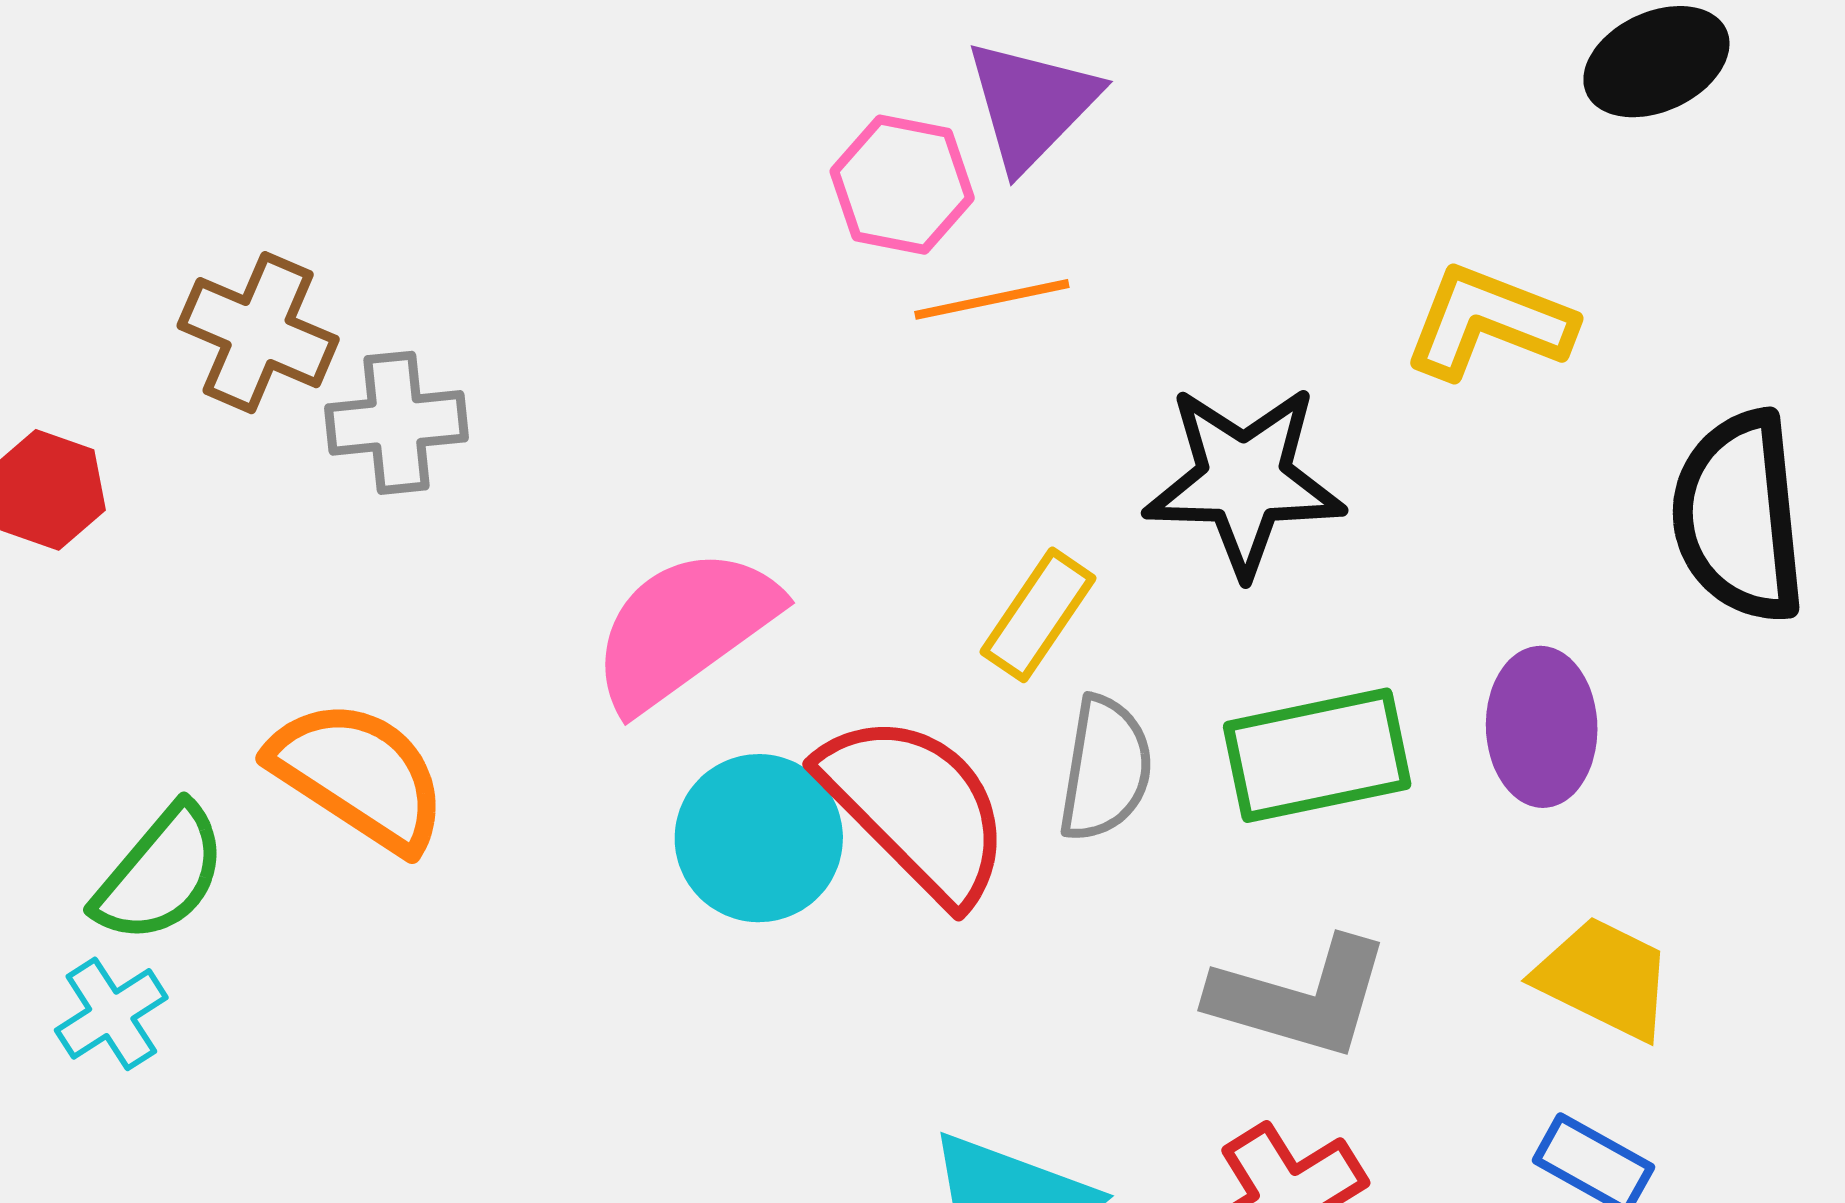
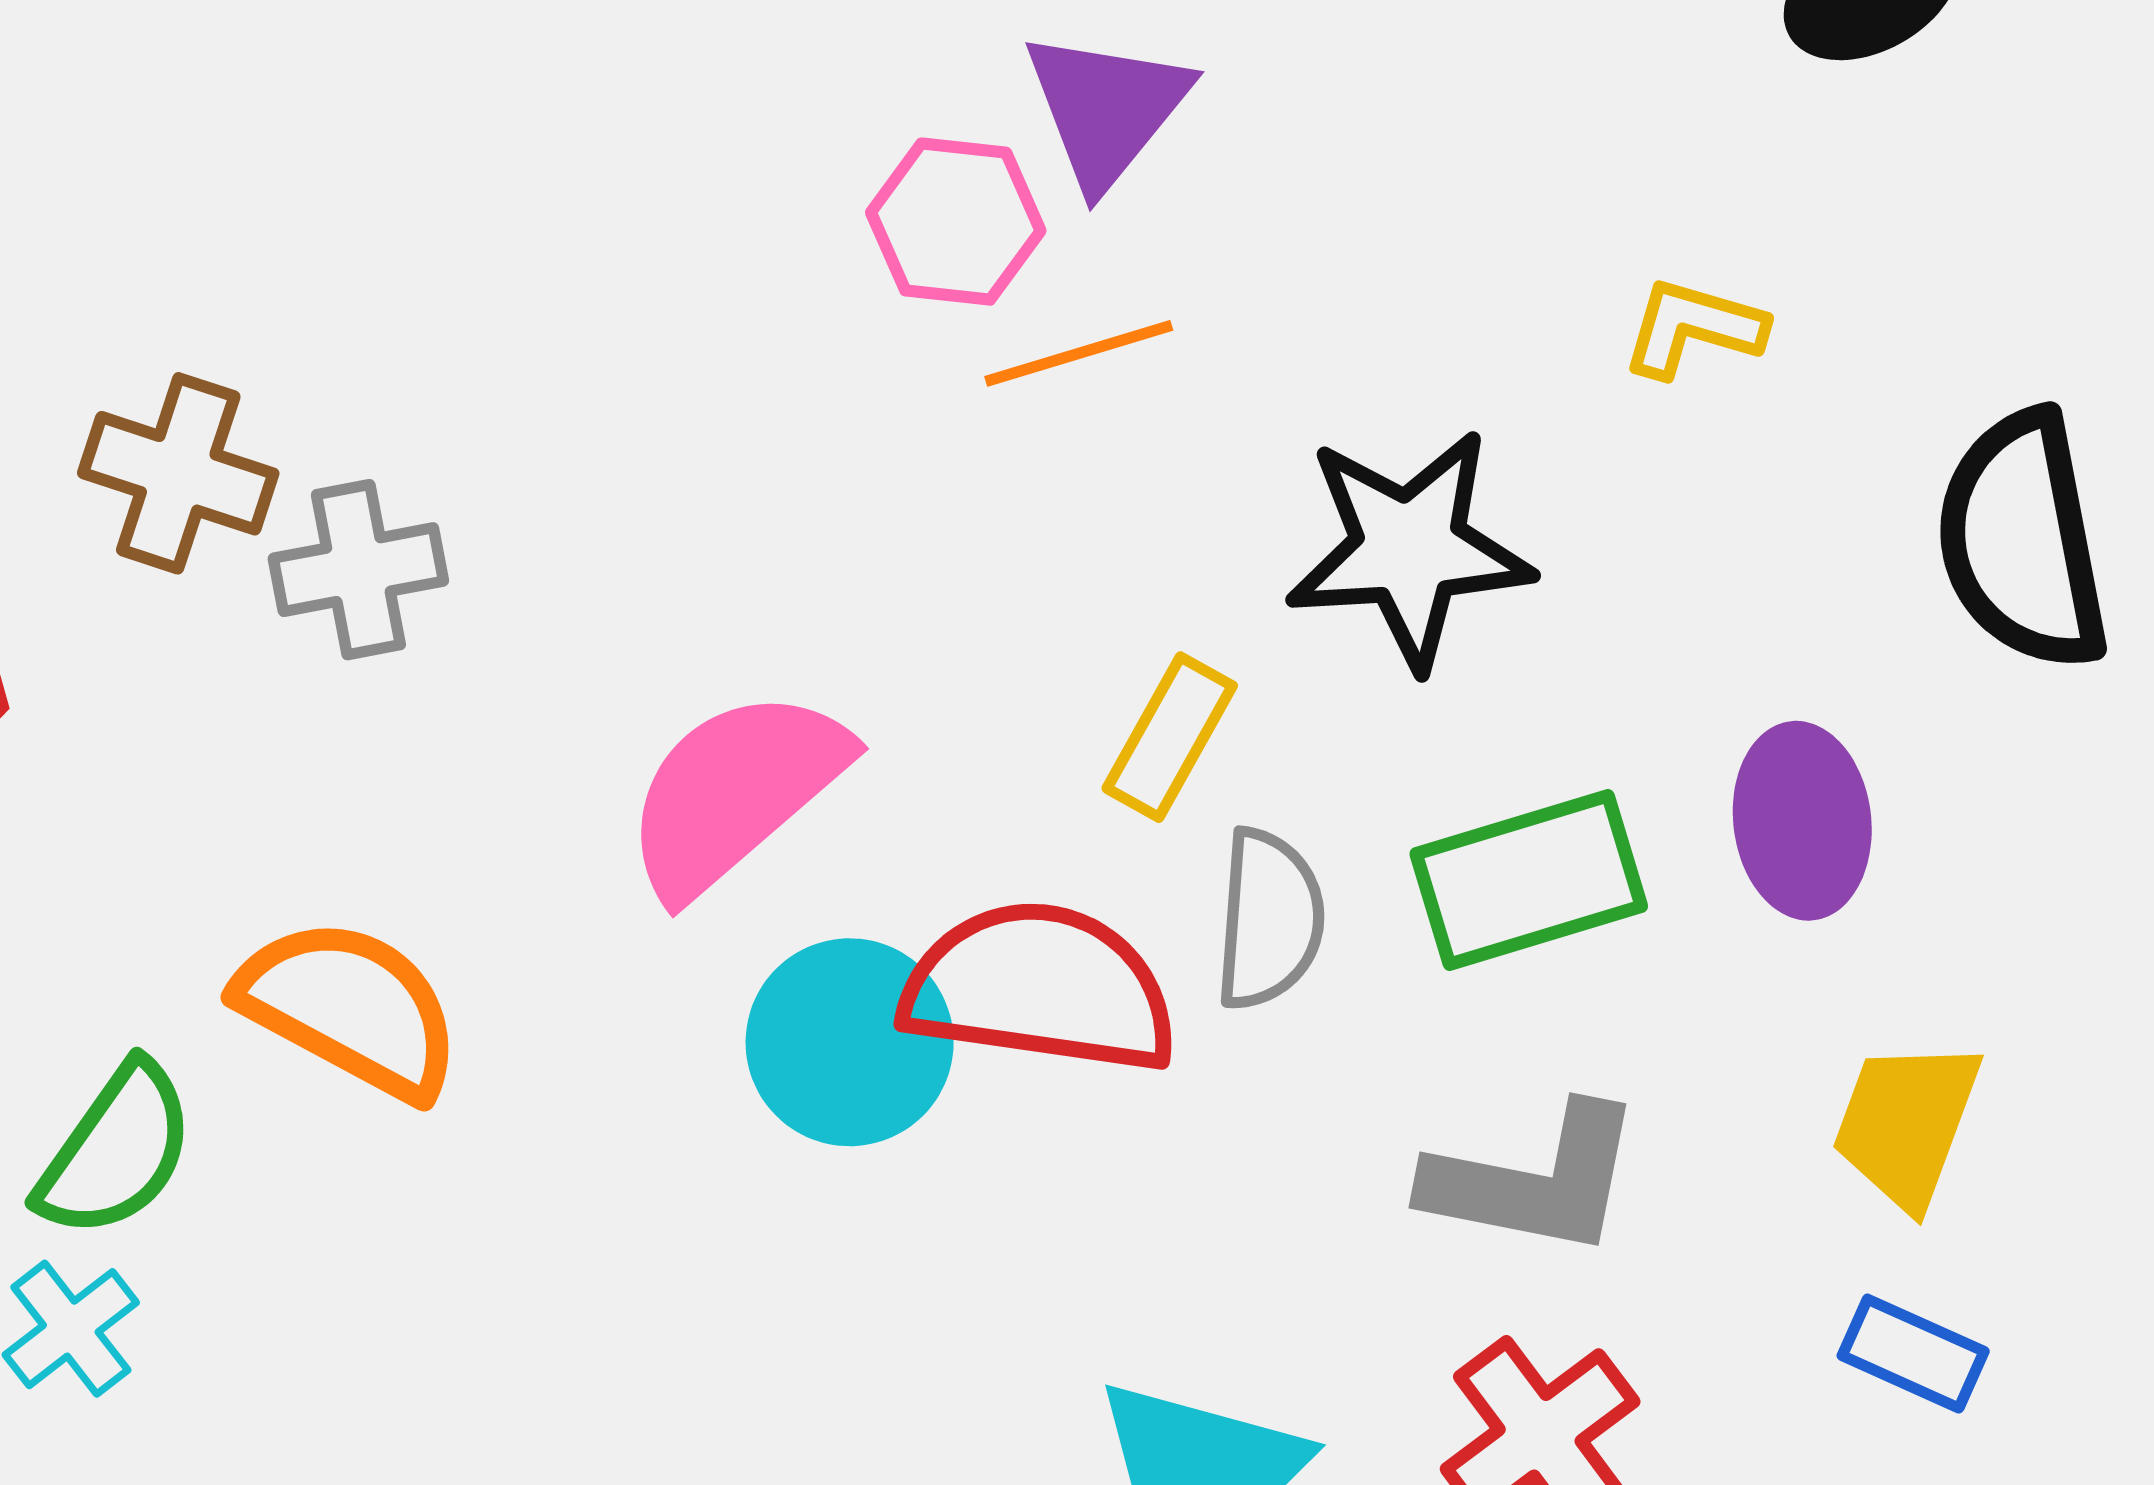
yellow L-shape: (1489, 322) -> (1693, 328), size x0.7
red semicircle: (916, 808) -> (1040, 988), turned -32
yellow trapezoid: (1604, 978) -> (1906, 1124), turned -91

